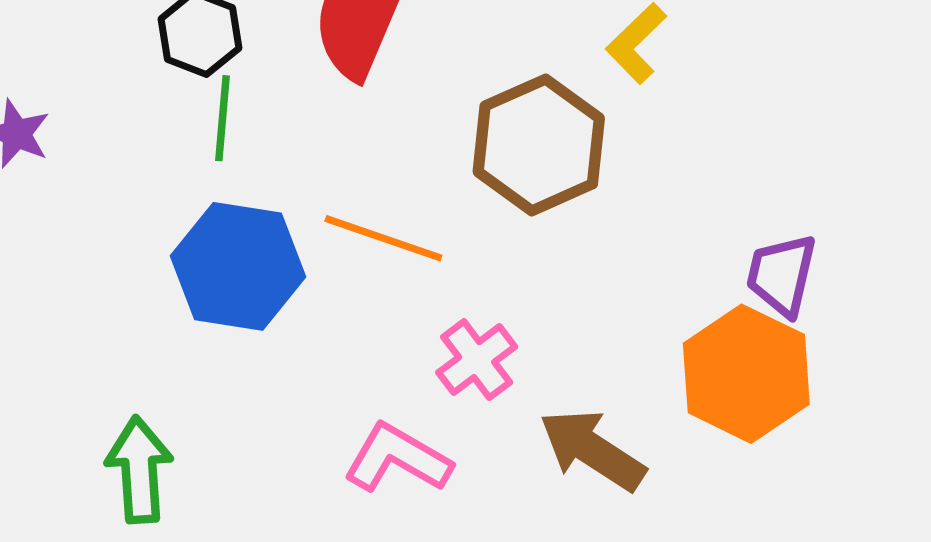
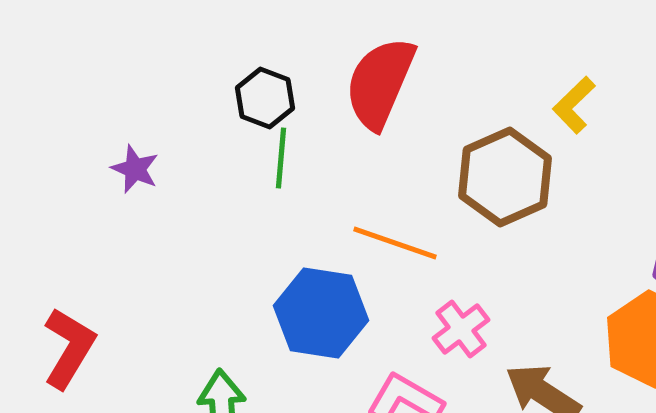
blue hexagon: (238, 266) -> (321, 313), moved

